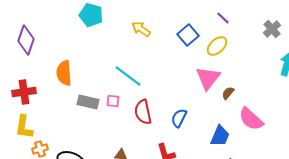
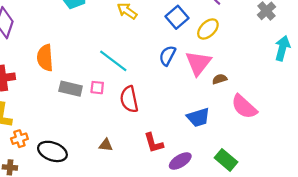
brown semicircle: (228, 93) -> (220, 79), turned 32
blue semicircle: (179, 118) -> (167, 56), moved
blue trapezoid: (220, 136) -> (198, 117), moved, turned 50

